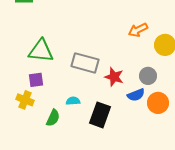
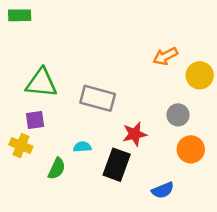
red star: (114, 77) -> (135, 134), moved, turned -30
blue semicircle: (136, 95) -> (163, 190), moved

